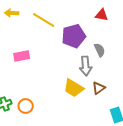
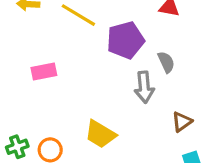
yellow trapezoid: (74, 88) -> (100, 134), moved
brown triangle: (99, 88) -> (182, 122), moved

